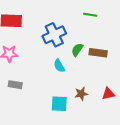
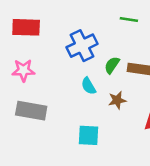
gray rectangle: (15, 85) -> (31, 111), size x1.6
brown star: (81, 94) -> (117, 100), moved

